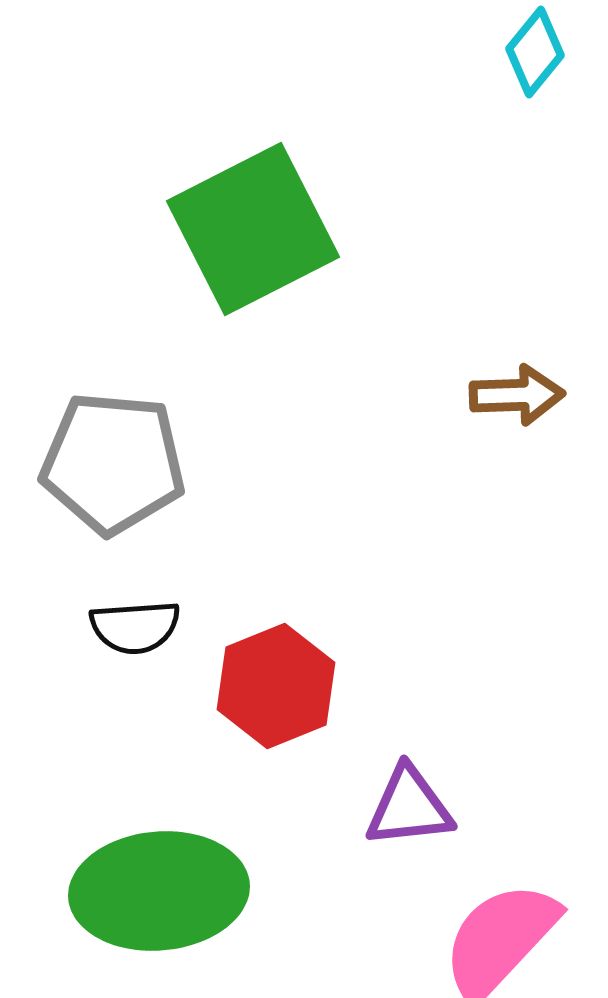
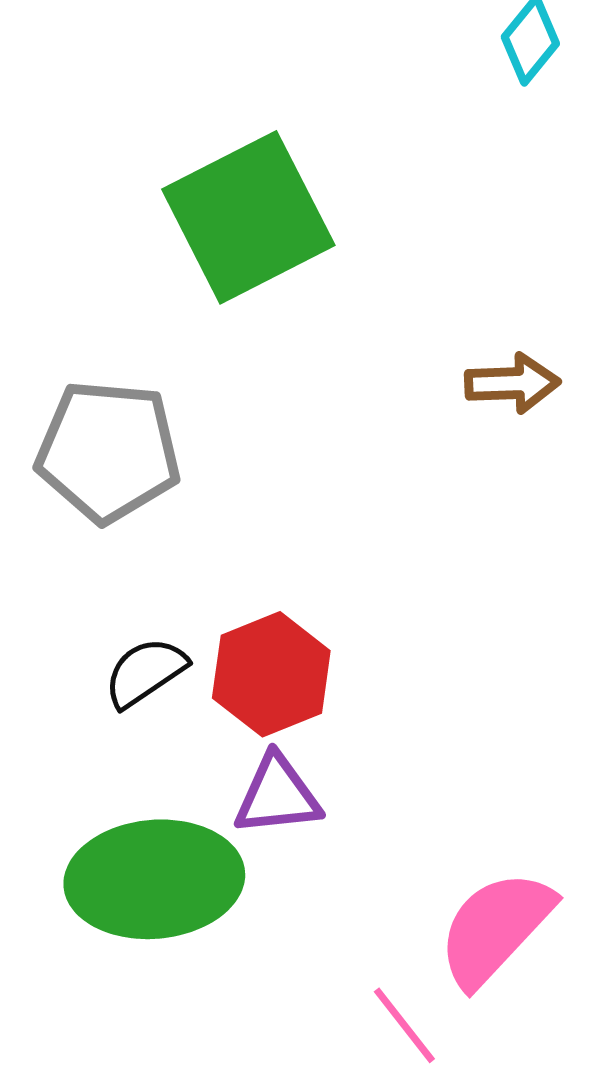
black semicircle: (135, 627) -> (145, 672), moved, turned 150
purple triangle: (409, 807) -> (277, 795), moved

